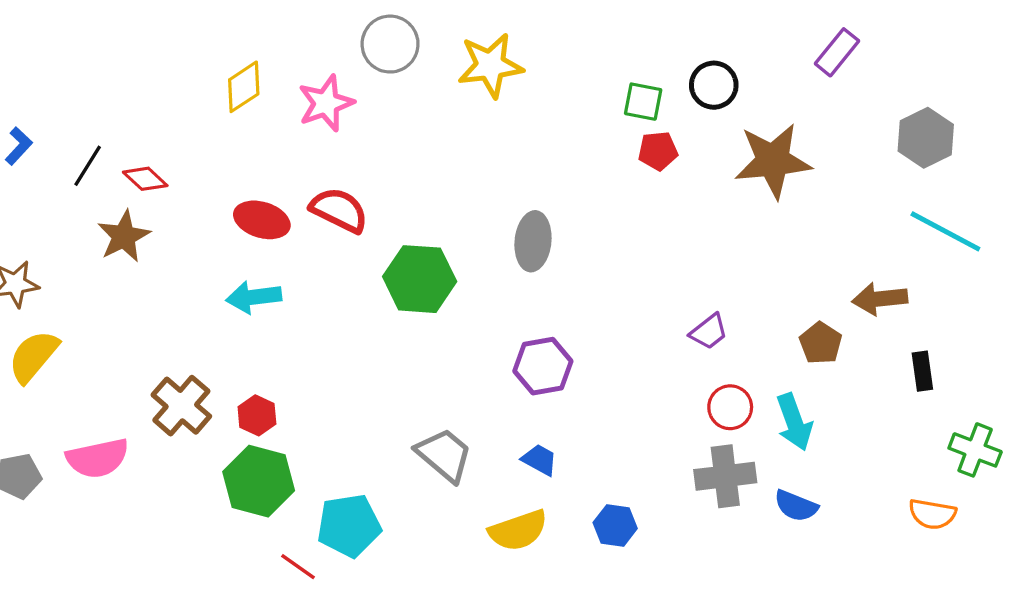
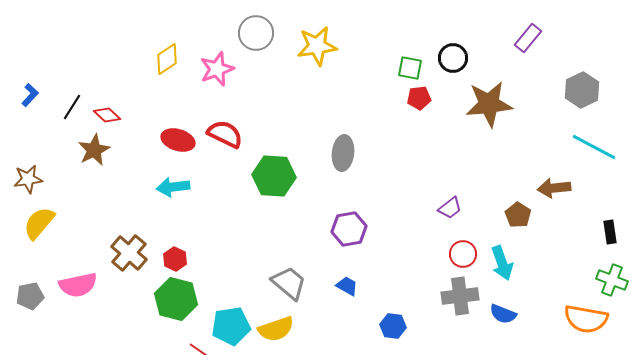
black rectangle: (922, 371) -> (610, 232), moved
orange semicircle: (932, 514) -> (586, 319), size x1.5
yellow semicircle: (518, 530) -> (276, 329), moved

